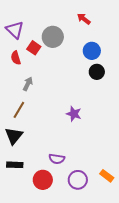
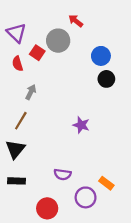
red arrow: (84, 19) -> (76, 21), moved
orange rectangle: (107, 176) -> (106, 183), moved
red circle: (43, 180) -> (47, 208), moved

